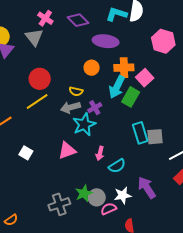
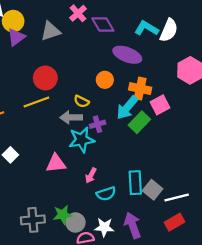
pink cross: (45, 18) -> (78, 13), moved
gray triangle: (34, 37) -> (51, 31), turned 36
cyan rectangle: (140, 133) -> (135, 183), moved
gray square: (155, 137) -> (153, 190), moved, turned 30

